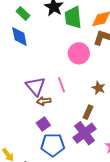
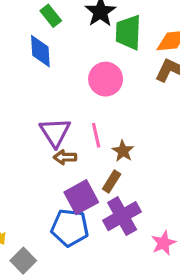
pink circle: (79, 53) -> (106, 79), moved
brown star: (99, 88) -> (123, 151), moved
brown rectangle: (88, 112) -> (112, 182), moved
purple square: (43, 124) -> (81, 197), moved, size x1.5

